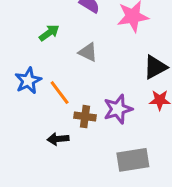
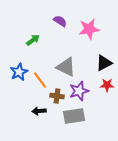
gray triangle: (88, 52) -> (66, 67), moved, size x1.5
gray rectangle: (133, 160) -> (74, 116), moved

